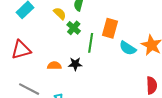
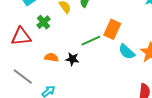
green cross: (74, 28) -> (44, 22), moved
green line: (91, 43) -> (91, 41), turned 48

